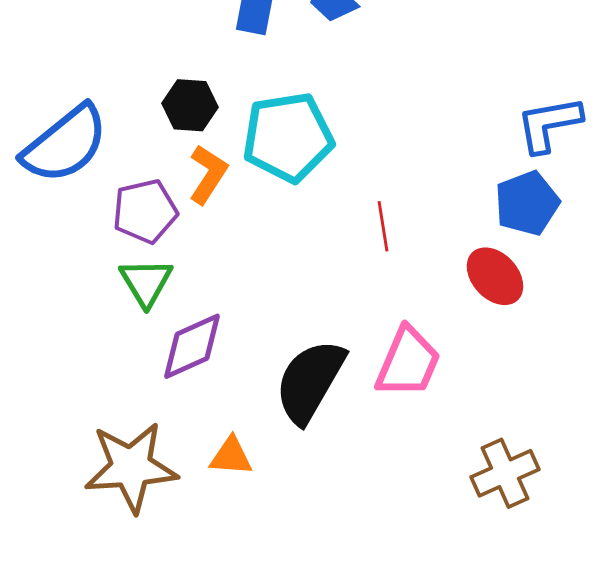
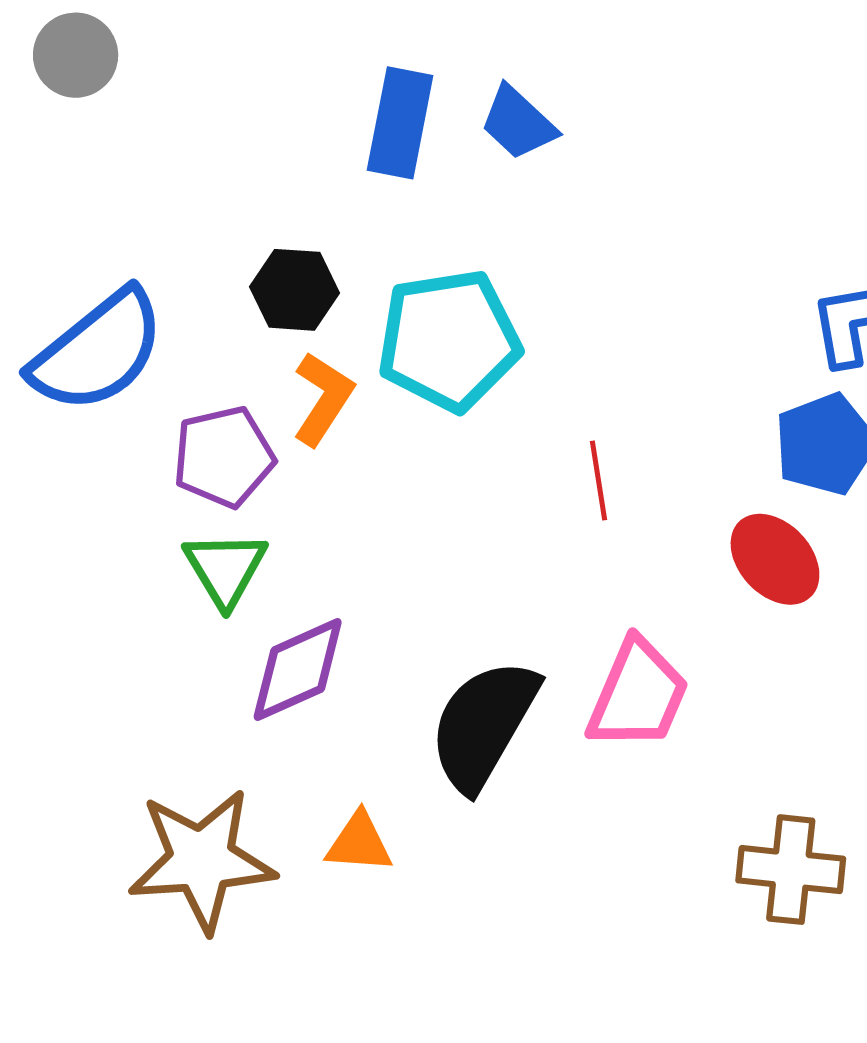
brown cross: (505, 473) -> (791, 870), turned 30

